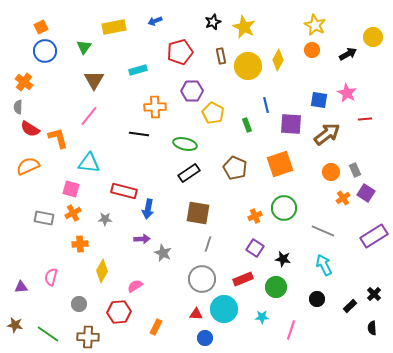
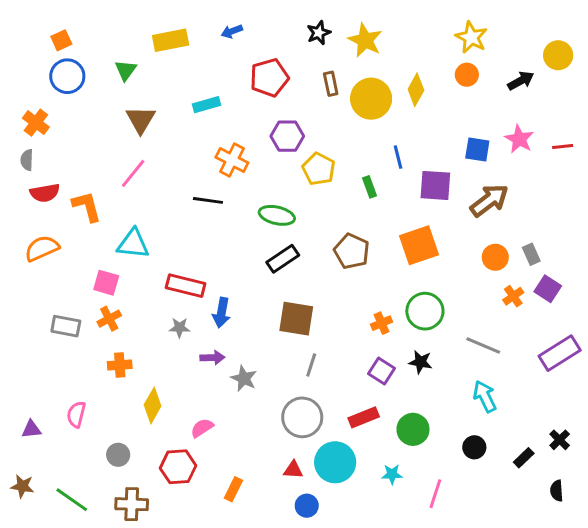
orange cross: (155, 107) -> (232, 160), turned 30
red line: (365, 119) -> (563, 147), moved
red semicircle: (30, 129) -> (45, 193), turned -42
gray star: (105, 219) -> (180, 328), moved
black star: (283, 259) -> (420, 362), moved

